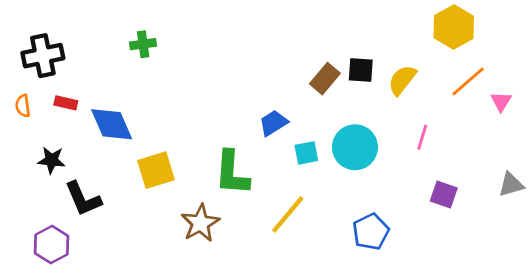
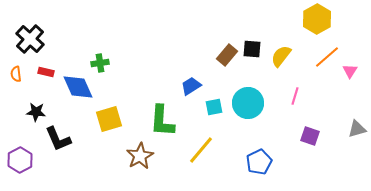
green cross: (143, 44) -> (100, 63), moved
black cross: (43, 56) -> (30, 39), turned -36
purple hexagon: (51, 245) -> (20, 160), moved

